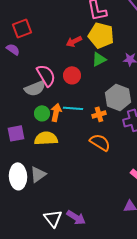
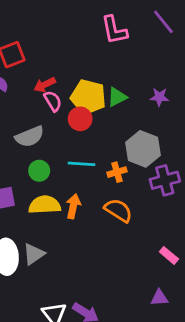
yellow pentagon: (101, 35) -> (88, 97), moved
red arrow: (74, 41) -> (45, 85), moved
pink semicircle: (46, 75) -> (53, 101), moved, size x0.7
orange arrow: (56, 112) -> (73, 206), moved

